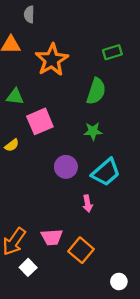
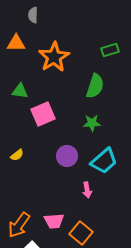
yellow semicircle: (12, 145) -> (17, 155), moved

